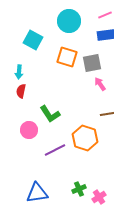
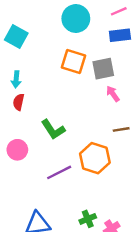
cyan square: (33, 40) -> (16, 36), moved
pink circle: (29, 130) -> (17, 150), moved

